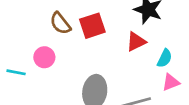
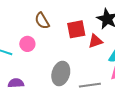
red square: (92, 26) -> (76, 29), moved

